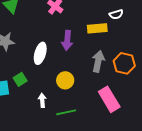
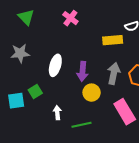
purple arrow: (67, 40) -> (82, 71), moved
yellow circle: (65, 80) -> (92, 93), moved

